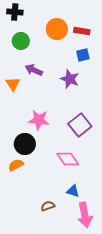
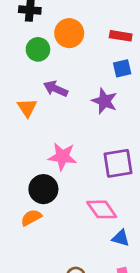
orange circle: (57, 29) -> (69, 33), moved
purple square: (80, 125) -> (118, 163), turned 30
blue triangle: (73, 191) -> (121, 238), moved

